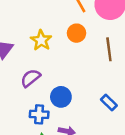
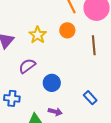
blue rectangle: (109, 103) -> (90, 98), moved
blue cross: (39, 114) -> (12, 98), moved

